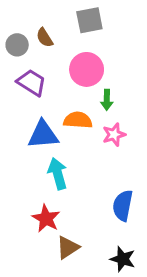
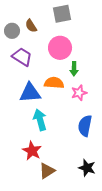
blue semicircle: (123, 205) -> (85, 126), moved
black star: (123, 259) -> (87, 168), moved

